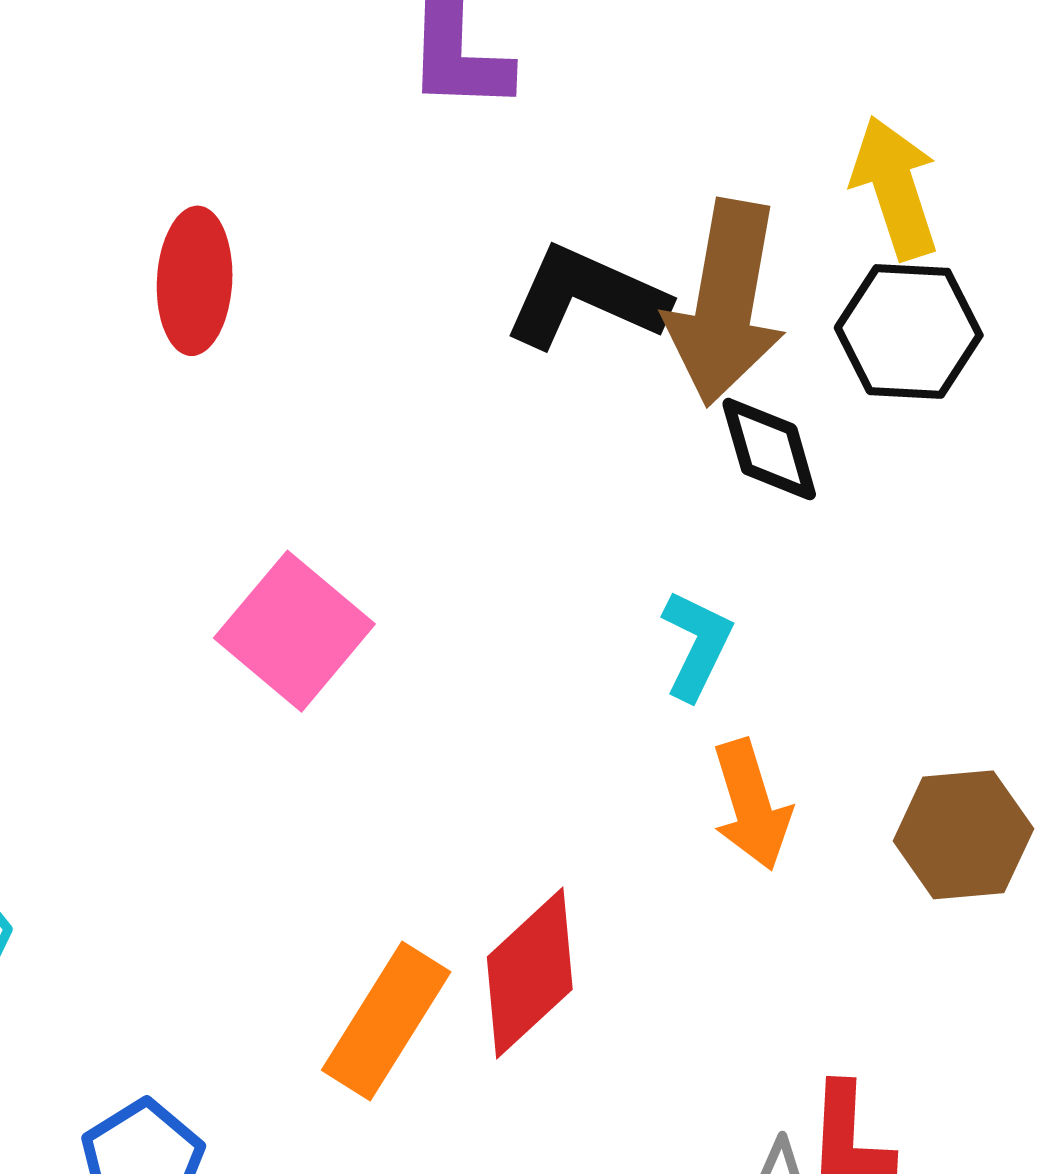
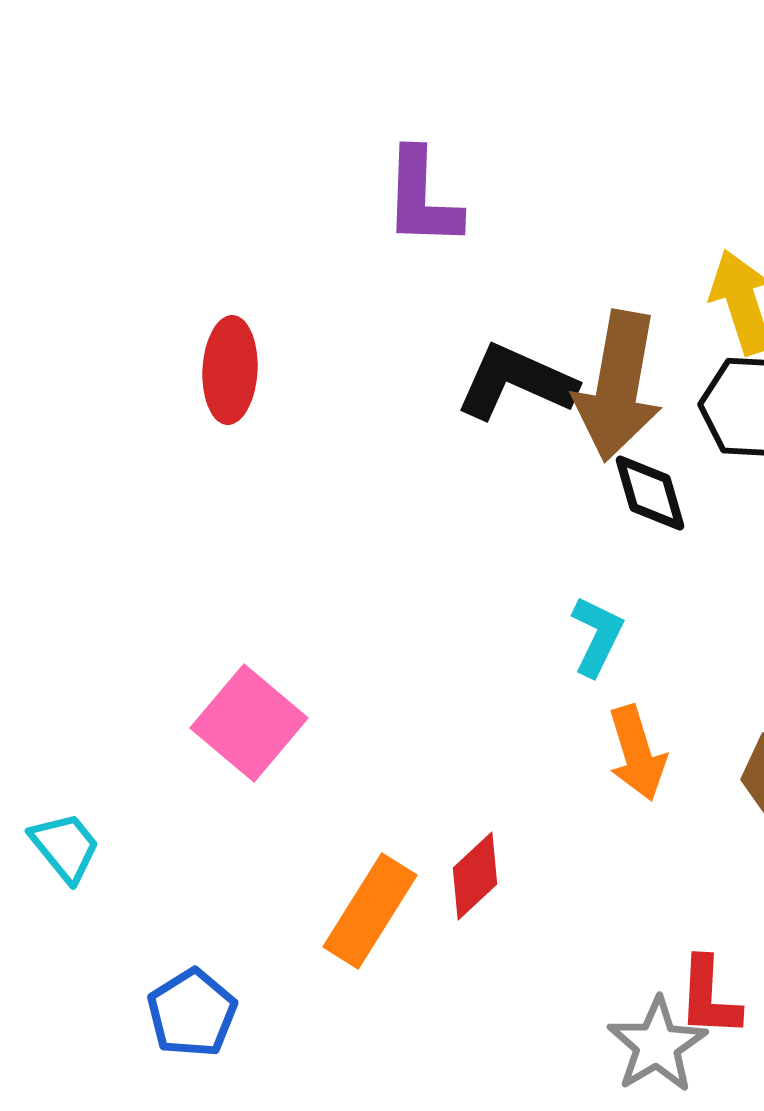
pink square: (294, 631) -> (249, 723), moved
red diamond: (530, 973) -> (475, 876), size x0.7

